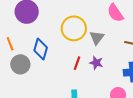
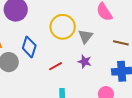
red line: (77, 63) -> (56, 66), moved, turned 40

